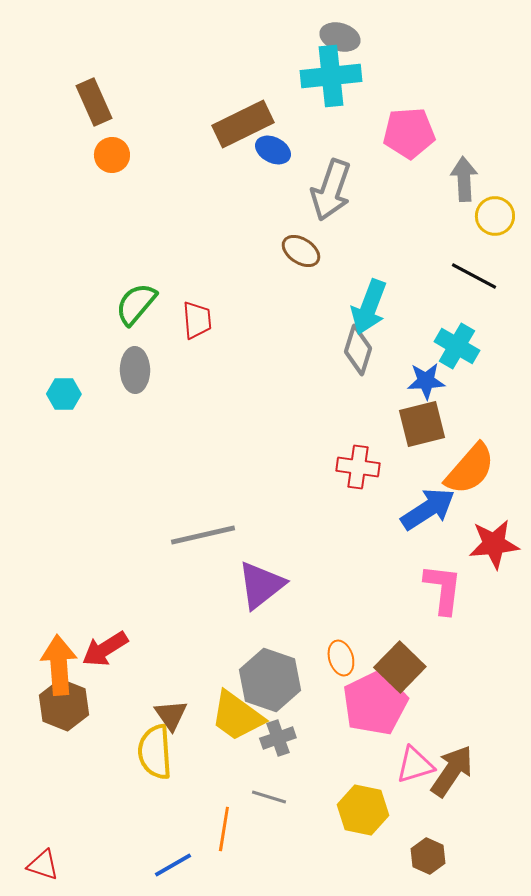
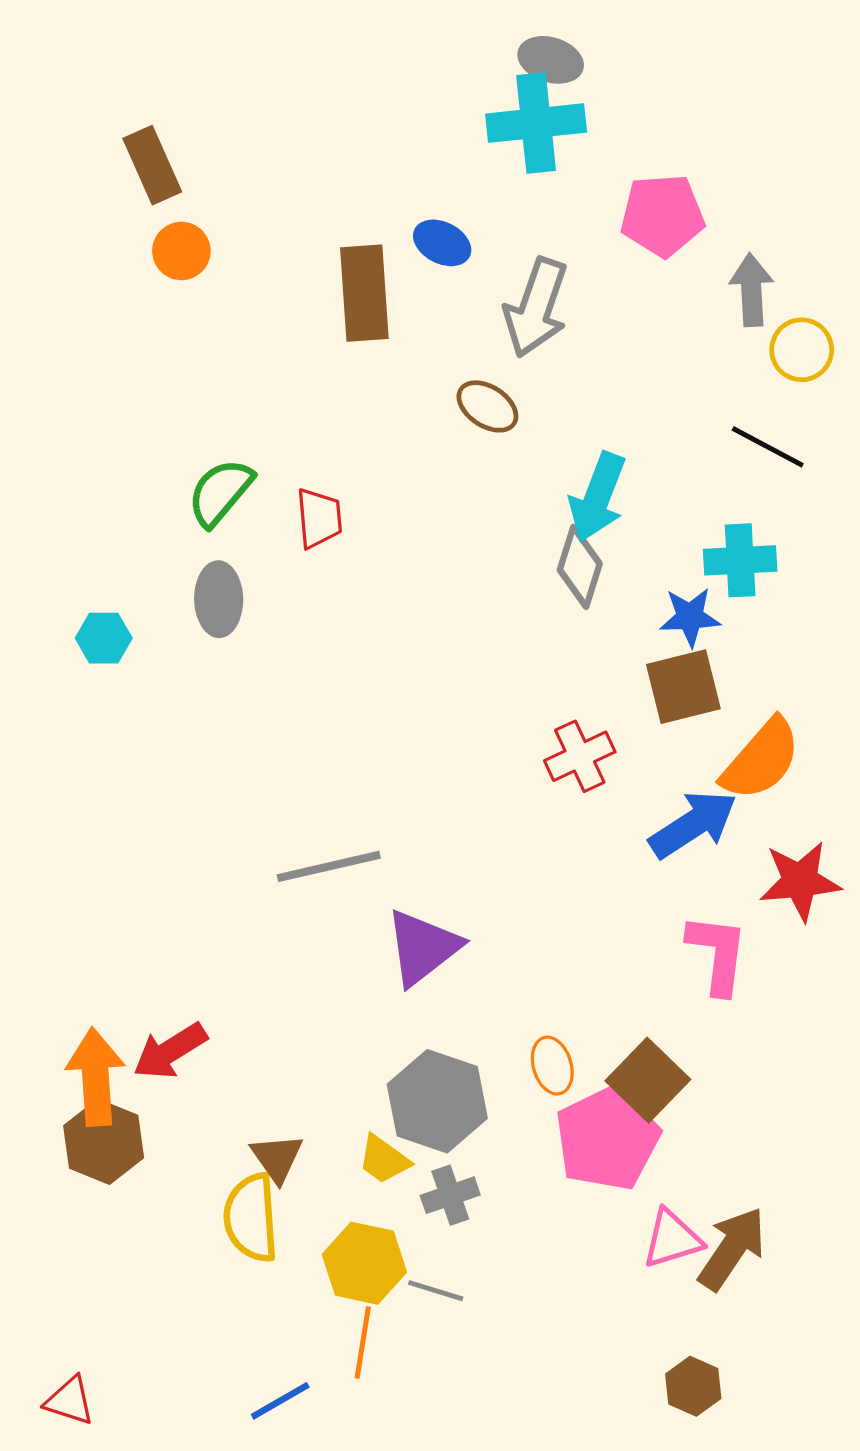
brown rectangle: (243, 124) -> (364, 293), moved, turned -68
cyan cross: (457, 346) -> (740, 560), turned -33
red cross: (358, 467) -> (580, 756), turned -33
yellow trapezoid: (237, 716) -> (384, 1160), size x0.6
yellow hexagon: (363, 810) -> (364, 1263), moved

